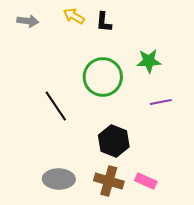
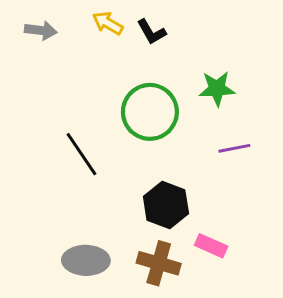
black L-shape: (104, 22) -> (151, 32), turned -35
pink rectangle: (146, 181) -> (211, 246), moved

